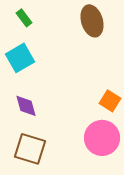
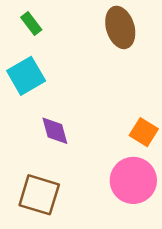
purple diamond: (26, 106) -> (55, 131), moved

